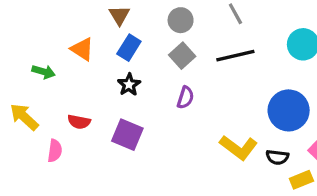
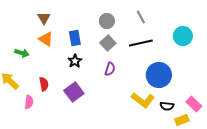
brown triangle: (119, 15) -> (44, 18), moved
blue rectangle: (129, 48) -> (75, 38), turned -42
blue circle: (289, 110) -> (159, 75), moved
red semicircle: (79, 122) -> (44, 84), turned -112
purple square: (127, 135) -> (74, 92), turned 30

